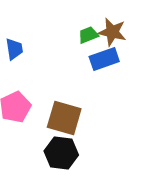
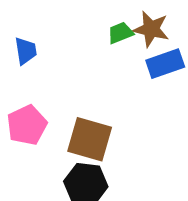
blue rectangle: (104, 59) -> (165, 64), moved

